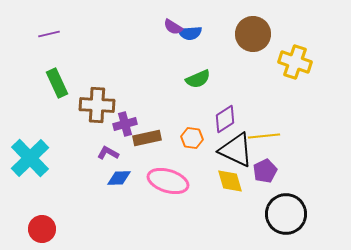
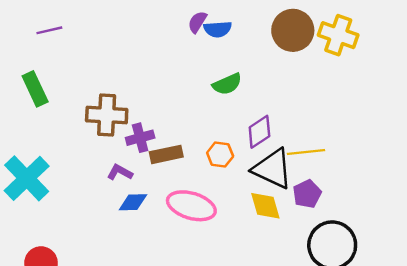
purple semicircle: (173, 27) -> (197, 22), turned 90
yellow cross: (295, 62) -> (338, 35), moved
green rectangle: (57, 83) -> (35, 89), moved

